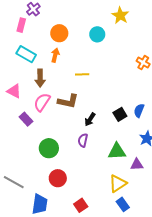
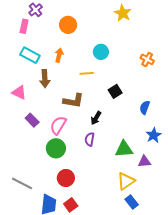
orange circle: (59, 33) -> (68, 25), moved
cyan circle: (97, 34) -> (101, 52), moved
pink semicircle: (42, 102) -> (58, 125), moved
black square: (120, 114) -> (115, 91), moved
red square: (81, 205) -> (71, 205), moved

